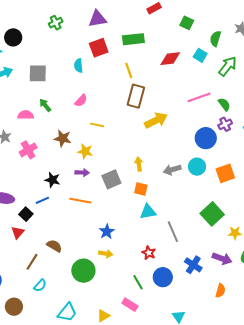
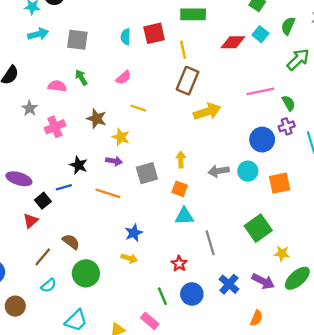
red square: (99, 48) -> (154, 33), moved
cyan square: (200, 55) -> (260, 34), moved
green circle: (83, 271) -> (86, 273), moved

